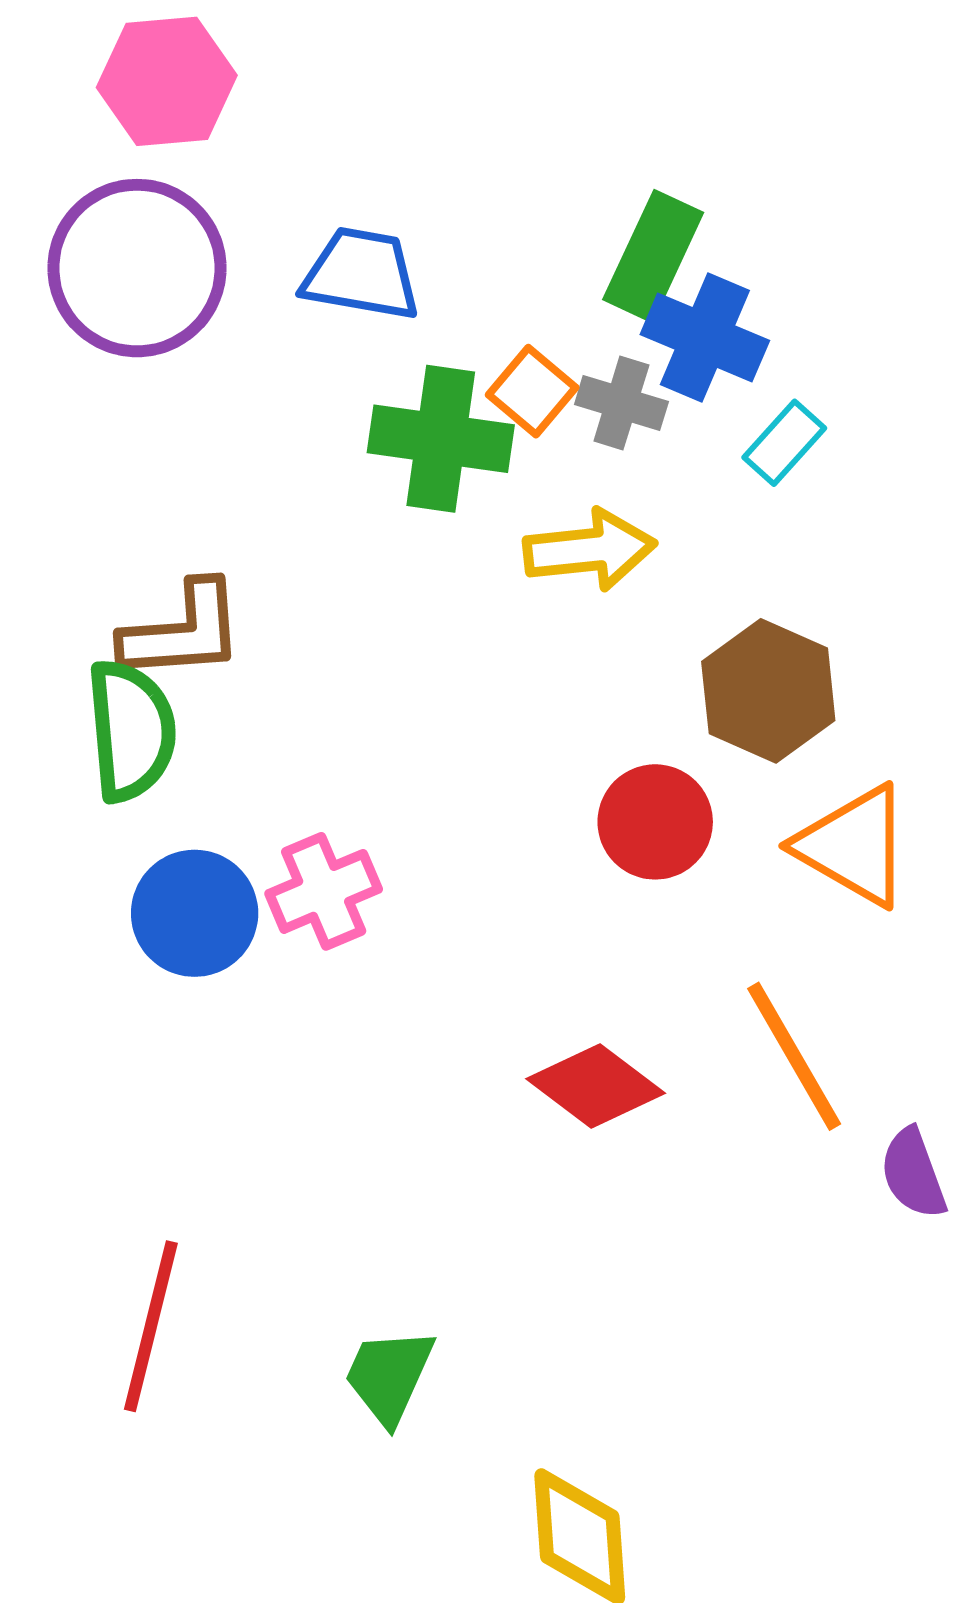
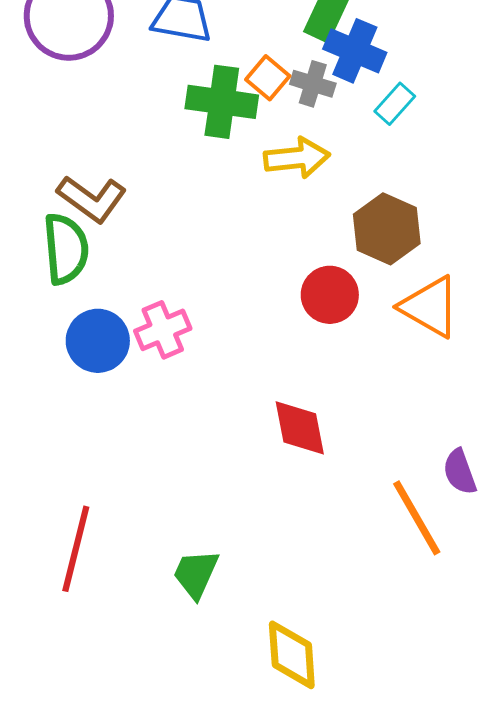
brown L-shape: (183, 631) -> (92, 199), turned 40
orange line: (794, 1056) -> (417, 518), moved
red diamond: (596, 1086) -> (300, 428), turned 42

